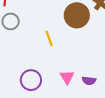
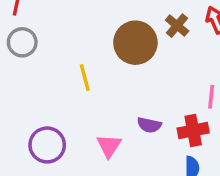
purple semicircle: (89, 81) -> (149, 125), moved

